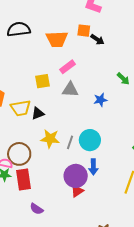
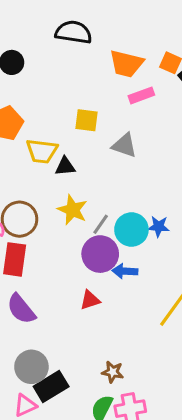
pink rectangle: (67, 67) -> (141, 95), moved
blue star: (100, 100) -> (159, 226), moved
blue arrow: (93, 167) -> (125, 271), turned 77
purple circle: (76, 176) -> (100, 254), moved
purple semicircle: (37, 209) -> (21, 309), size x1.5

